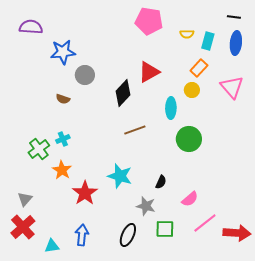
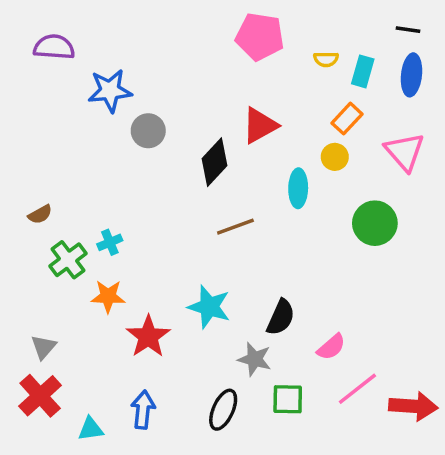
brown semicircle: (63, 99) -> (40, 214), moved, turned -48
green circle: (189, 139) -> (375, 223), moved
orange star: (62, 170) -> (108, 296), turned -30
black semicircle: (161, 182) -> (281, 317), size x1.5

